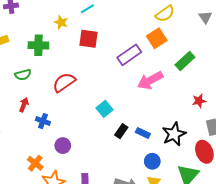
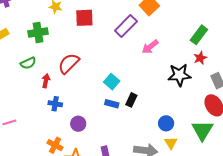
green rectangle: (185, 61) -> (199, 35), moved
pink arrow: (150, 80) -> (150, 47), size x0.7
red arrow: (24, 105) -> (46, 81), moved
blue rectangle: (143, 133) -> (112, 104), moved
black star: (174, 134) -> (179, 75), moved, turned 30

